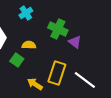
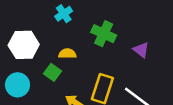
purple triangle: (75, 42) -> (141, 50), moved

